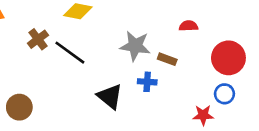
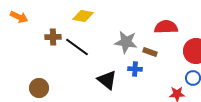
red semicircle: (188, 26) -> (166, 27), size x1.6
brown cross: (38, 39) -> (53, 37), turned 35

